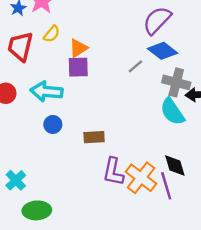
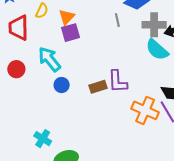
gray line: (135, 66) -> (117, 20), turned -48
cyan arrow: (46, 92) -> (49, 59), turned 60
purple L-shape: (113, 172) -> (118, 81), moved

